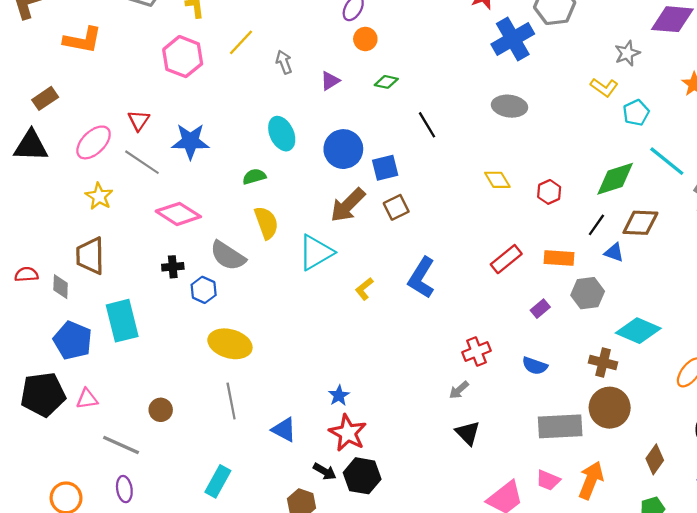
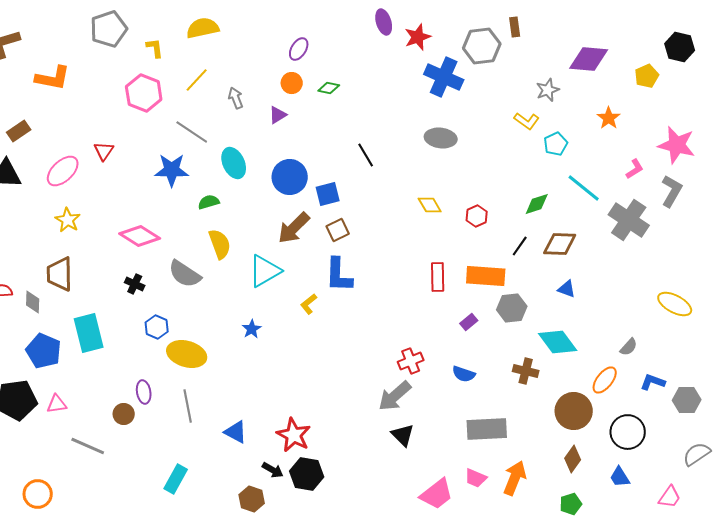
orange circle: (365, 39) -> (292, 83), moved
blue cross: (513, 39) -> (444, 77), turned -36
green diamond: (386, 82) -> (329, 88), moved
blue star: (190, 141) -> (172, 170), moved
gray line: (142, 162) -> (192, 132), moved
green diamond: (615, 179) -> (537, 204), size x0.7
blue triangle: (614, 252) -> (567, 289), moved
orange rectangle: (559, 258) -> (486, 276), size x1.4
red rectangle: (506, 259) -> (438, 277), turned -52
black cross: (173, 267) -> (135, 284), turned 30
blue L-shape: (421, 278) -> (339, 275), moved, turned -30
blue hexagon: (204, 290) -> (157, 327), moved
cyan diamond: (638, 331) -> (558, 342), turned 30
gray arrow: (459, 390) -> (395, 396), size x1.8
blue star: (339, 396) -> (252, 329), moved
brown circle: (610, 408) -> (574, 411), moved
purple ellipse: (124, 489) -> (144, 392), moved

